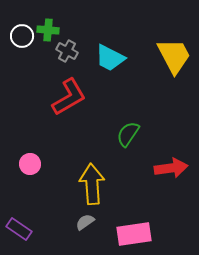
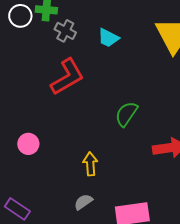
cyan trapezoid: (110, 58) -> (108, 38), size x0.7
yellow arrow: (92, 184) -> (90, 164), size x0.6

